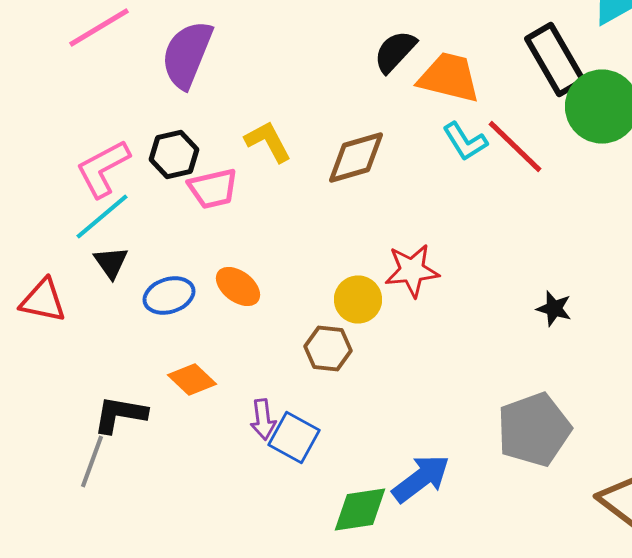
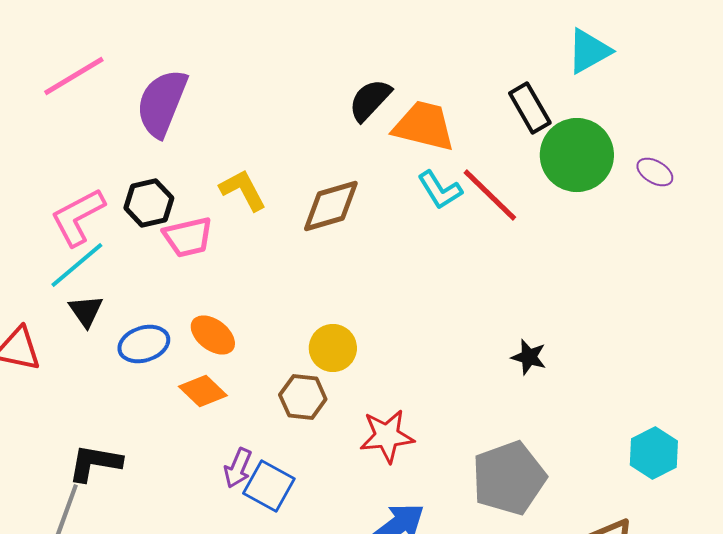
black rectangle: (555, 60) -> (530, 108), size x0.7
red star: (412, 270) -> (387, 436), moved
orange diamond: (192, 380) -> (203, 391), moved
purple arrow: (263, 420) -> (238, 468), turned 30

